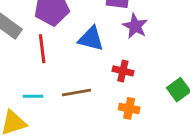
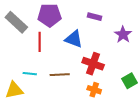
purple star: (135, 26) -> (123, 35), moved
red cross: (123, 71) -> (93, 64), size x1.5

